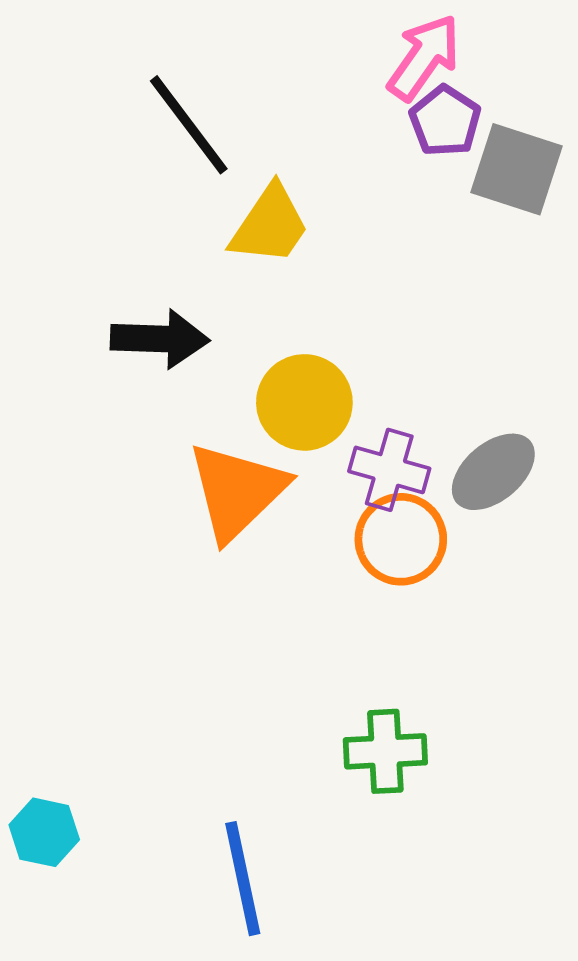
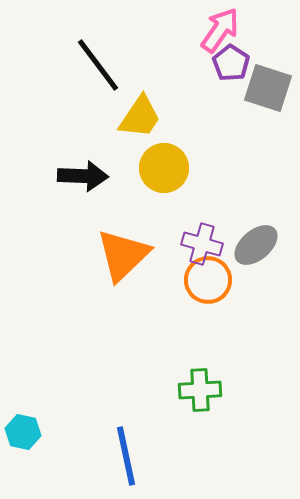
yellow circle: (304, 402) -> (164, 168), moved

